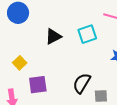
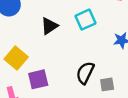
yellow square: (20, 63) -> (16, 58), size x1.5

